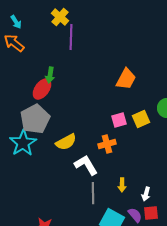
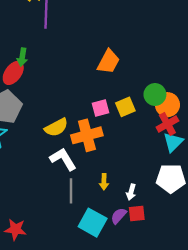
yellow semicircle: (66, 142) -> (56, 127), moved
orange cross: (107, 144) -> (87, 135), size x1.5
purple semicircle: (135, 215) -> (119, 216), turned -98

